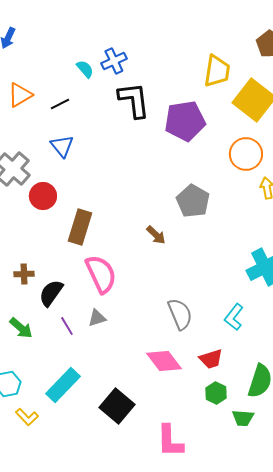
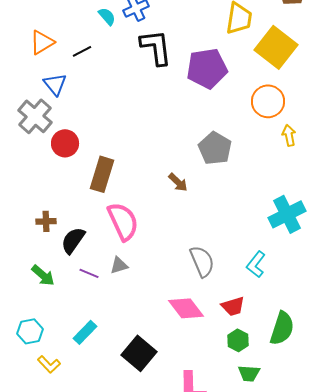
blue triangle: (62, 146) -> (55, 84), moved
purple line: (67, 326) -> (89, 273), turned -36
cyan rectangle: (63, 385) -> (85, 332), size x0.7
green trapezoid: (243, 418) -> (249, 373), moved

